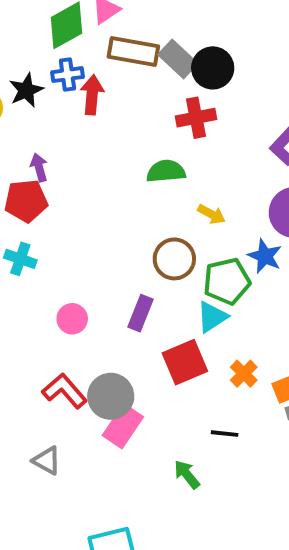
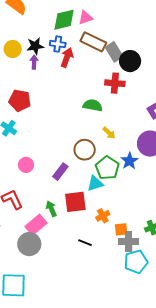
purple arrow: (39, 167) -> (34, 62), moved
green pentagon: (227, 281) -> (107, 168), turned 30
gray circle: (111, 396) -> (29, 244), moved
green arrow: (187, 474) -> (51, 209), moved

